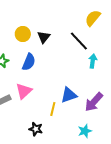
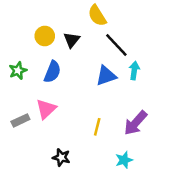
yellow semicircle: (93, 18) -> (97, 16), moved, turned -72
blue triangle: (69, 95) -> (106, 76), moved
yellow line: (53, 109) -> (97, 127), moved

